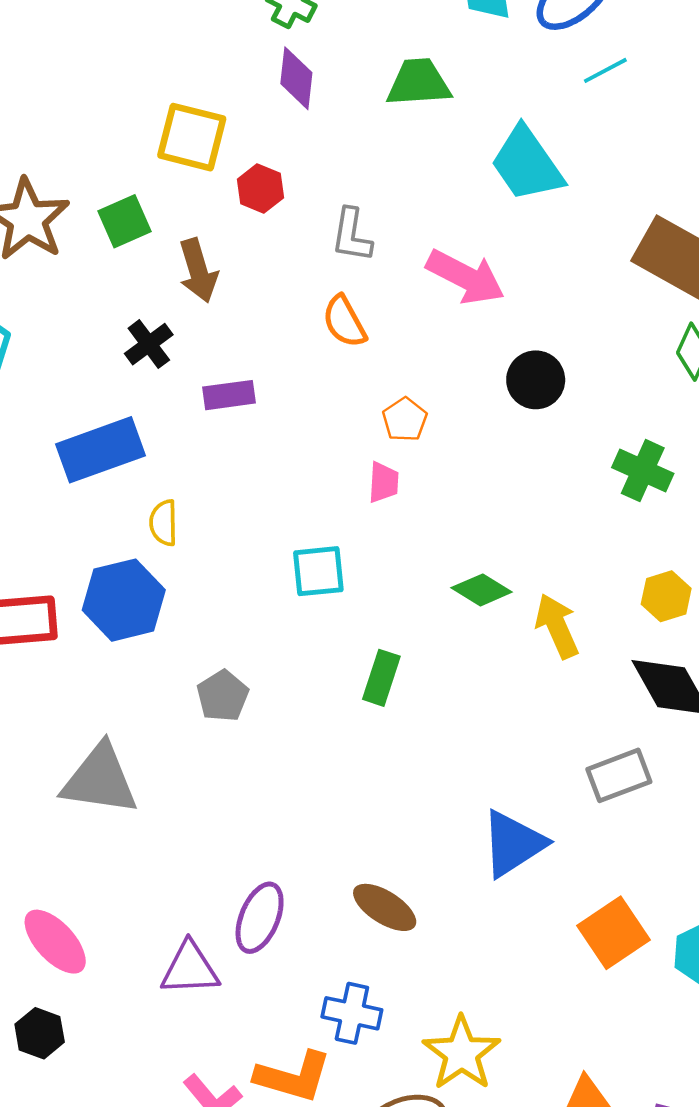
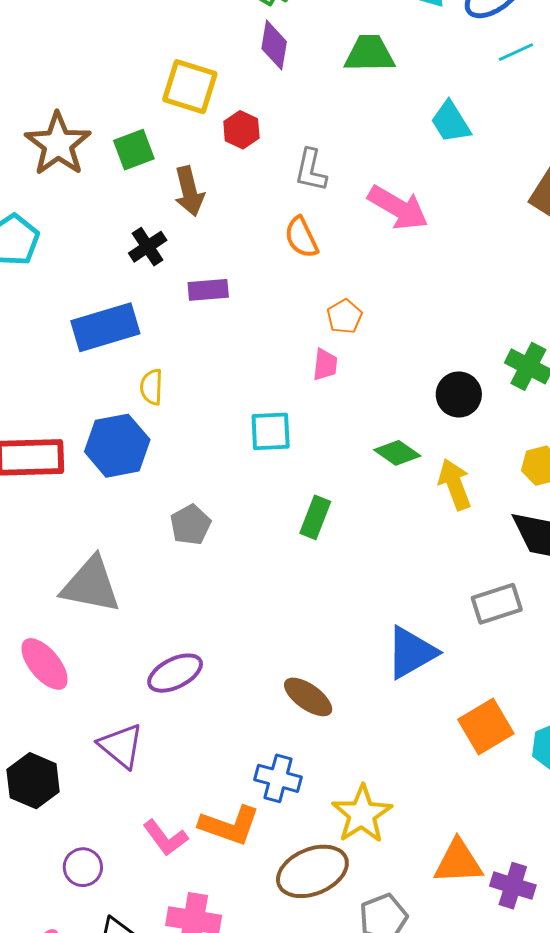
cyan trapezoid: (527, 164) -> (451, 122), size x0.7
black circle: (536, 380) -> (459, 394), moved
purple ellipse: (260, 918) -> (175, 673), moved, turned 38
pink ellipse: (55, 942) -> (45, 664), moved
purple triangle: (190, 969) -> (121, 746), moved, turned 39
black hexagon: (40, 1033) -> (33, 781), size x1.4

